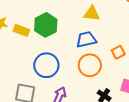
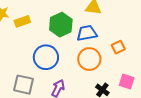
green hexagon: (46, 25) -> (61, 25), moved
yellow rectangle: (21, 30) -> (22, 21), turned -42

